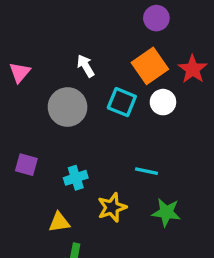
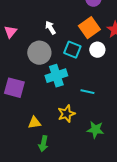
purple square: (26, 165) -> (14, 88), size x1.5
cyan cross: (76, 178) -> (56, 76), moved, size x1.5
green star: (166, 212) -> (95, 130), moved

